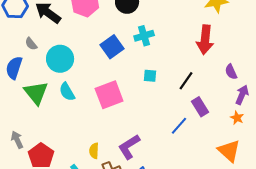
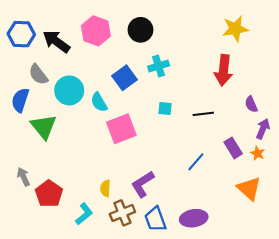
gray semicircle: (31, 44) -> (38, 75), size x1.5
black line: (186, 81) -> (203, 114), turned 48
cyan semicircle: (67, 92) -> (99, 102), moved
purple rectangle: (200, 107) -> (233, 148), moved

